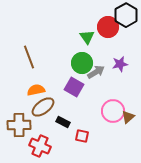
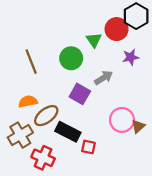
green circle: (82, 63) -> (71, 58), moved
purple star: (120, 64) -> (131, 57), moved
orange semicircle: (36, 90) -> (28, 102), moved
black rectangle: (63, 122) -> (68, 132), size x1.6
brown cross: (19, 125) -> (20, 135), turned -30

